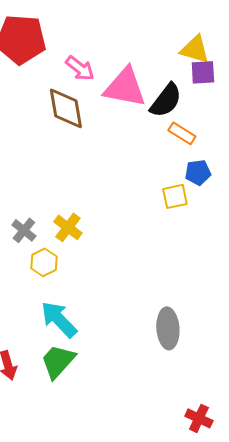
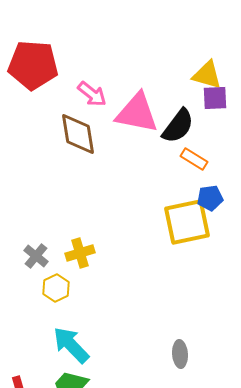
yellow square: (175, 196) -> (187, 222), size x1.8
yellow cross: (68, 227) -> (80, 253), turned 36
gray ellipse: (168, 328) -> (180, 354), size x0.7

